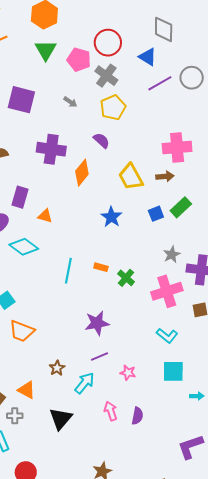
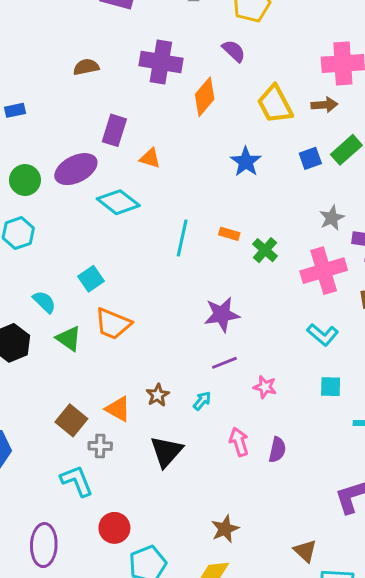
brown star: (57, 368) -> (158, 395), moved
cyan square: (173, 371) -> (331, 387), size x0.7
cyan arrow: (85, 383) -> (202, 401), size x0.6

